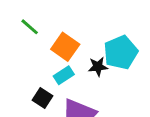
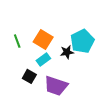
green line: (30, 27) -> (17, 41), moved, turned 32

